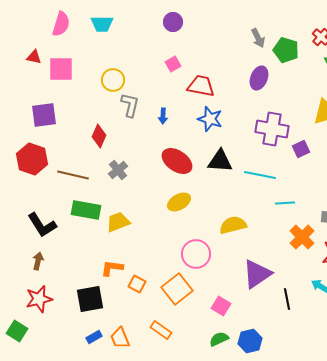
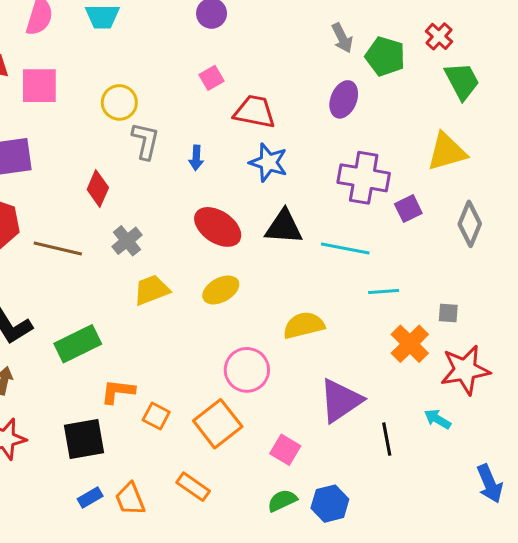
green rectangle: (86, 210) -> (78, 344), moved, turned -36
yellow trapezoid: (118, 222) -> (152, 290), moved

